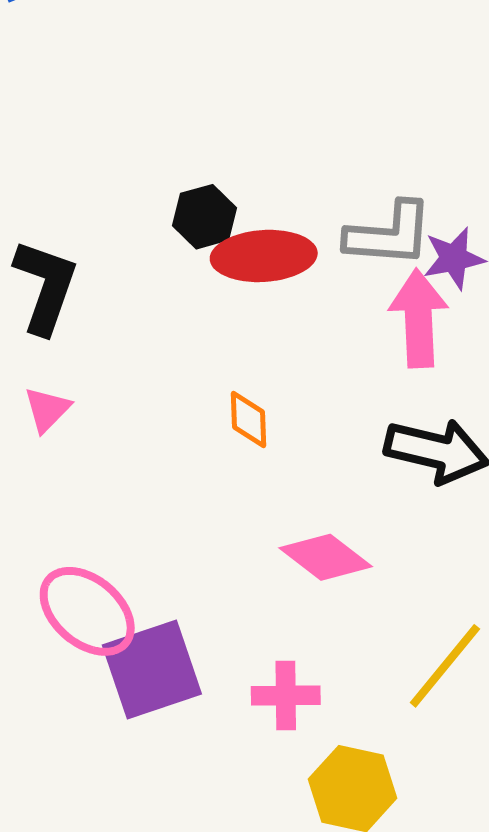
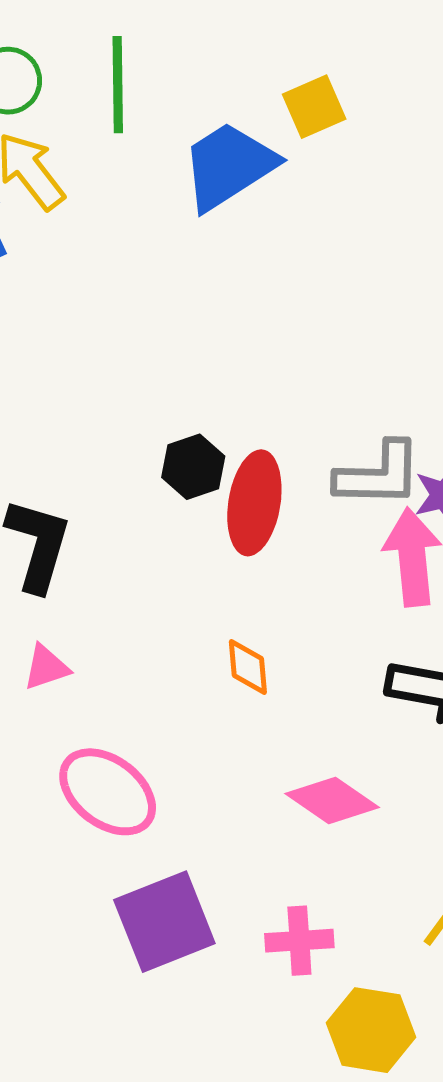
red ellipse: (264, 256) -> (254, 503), turned -74
pink triangle: (47, 409) -> (46, 667), turned 30
pink ellipse: (87, 611) -> (108, 792), moved

